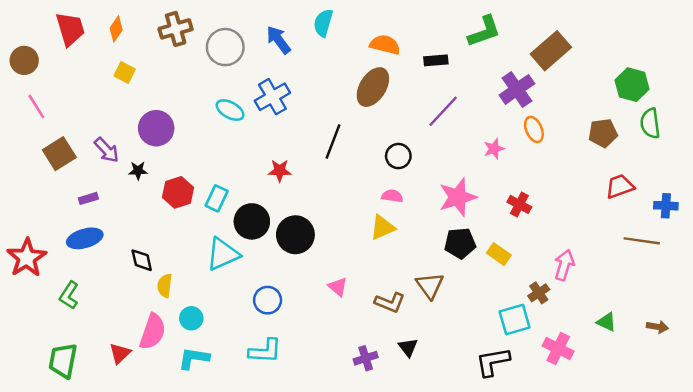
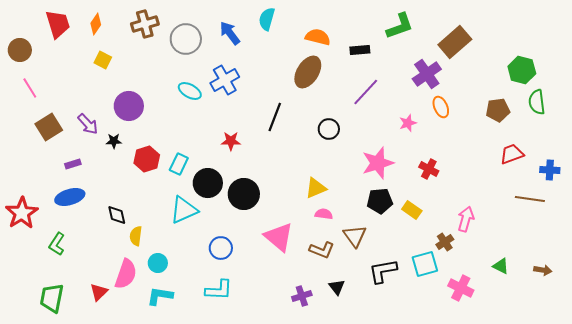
pink semicircle: (392, 196) -> (324, 214), moved
pink triangle: (338, 287) -> (279, 237), size x1.8
black L-shape: (493, 362) -> (383, 271), moved

